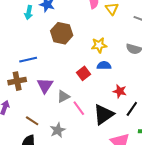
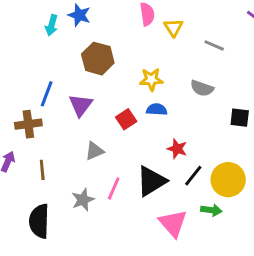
blue line: (28, 60) -> (47, 94), turned -60
purple triangle: (45, 85) -> (81, 105), moved
pink line: (79, 108) -> (114, 188), moved, turned 56
brown line: (32, 121) -> (42, 170), moved, turned 48

